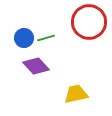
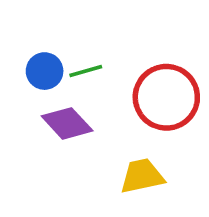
red circle: (89, 22) -> (166, 97), moved

